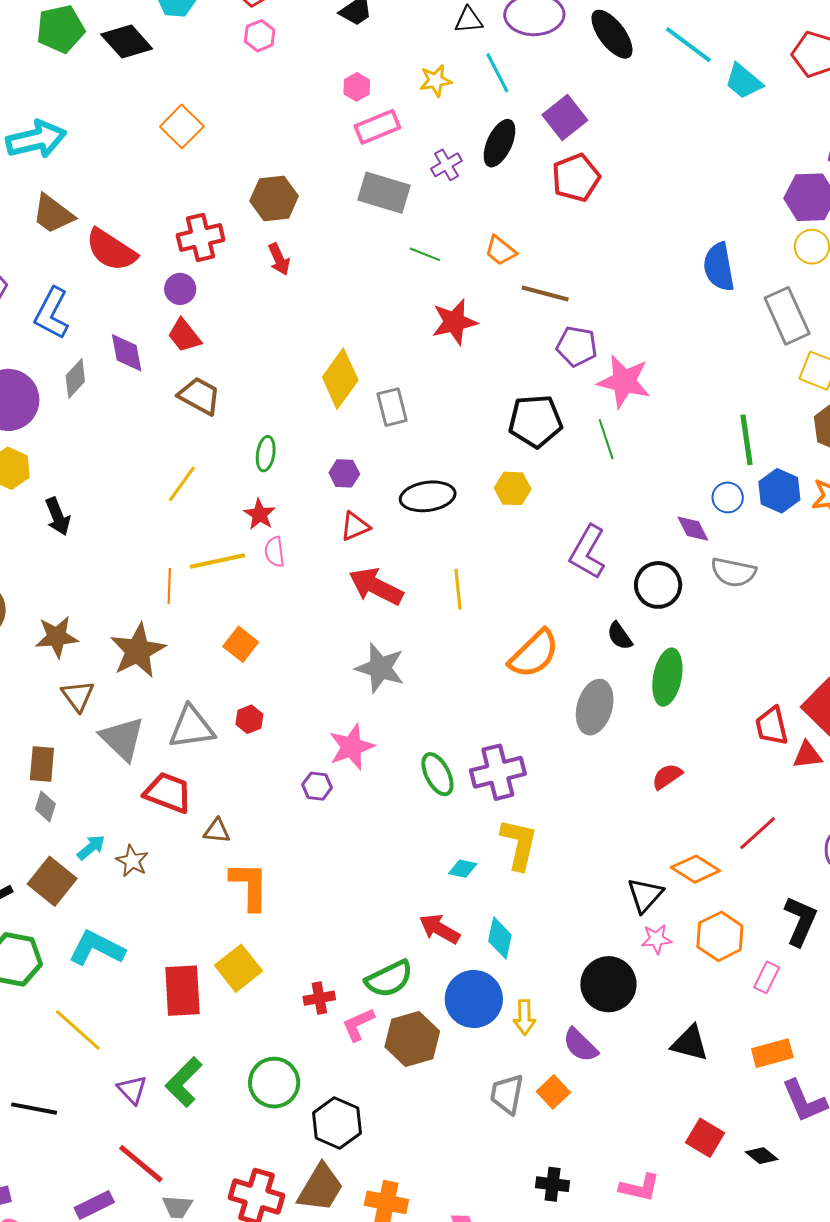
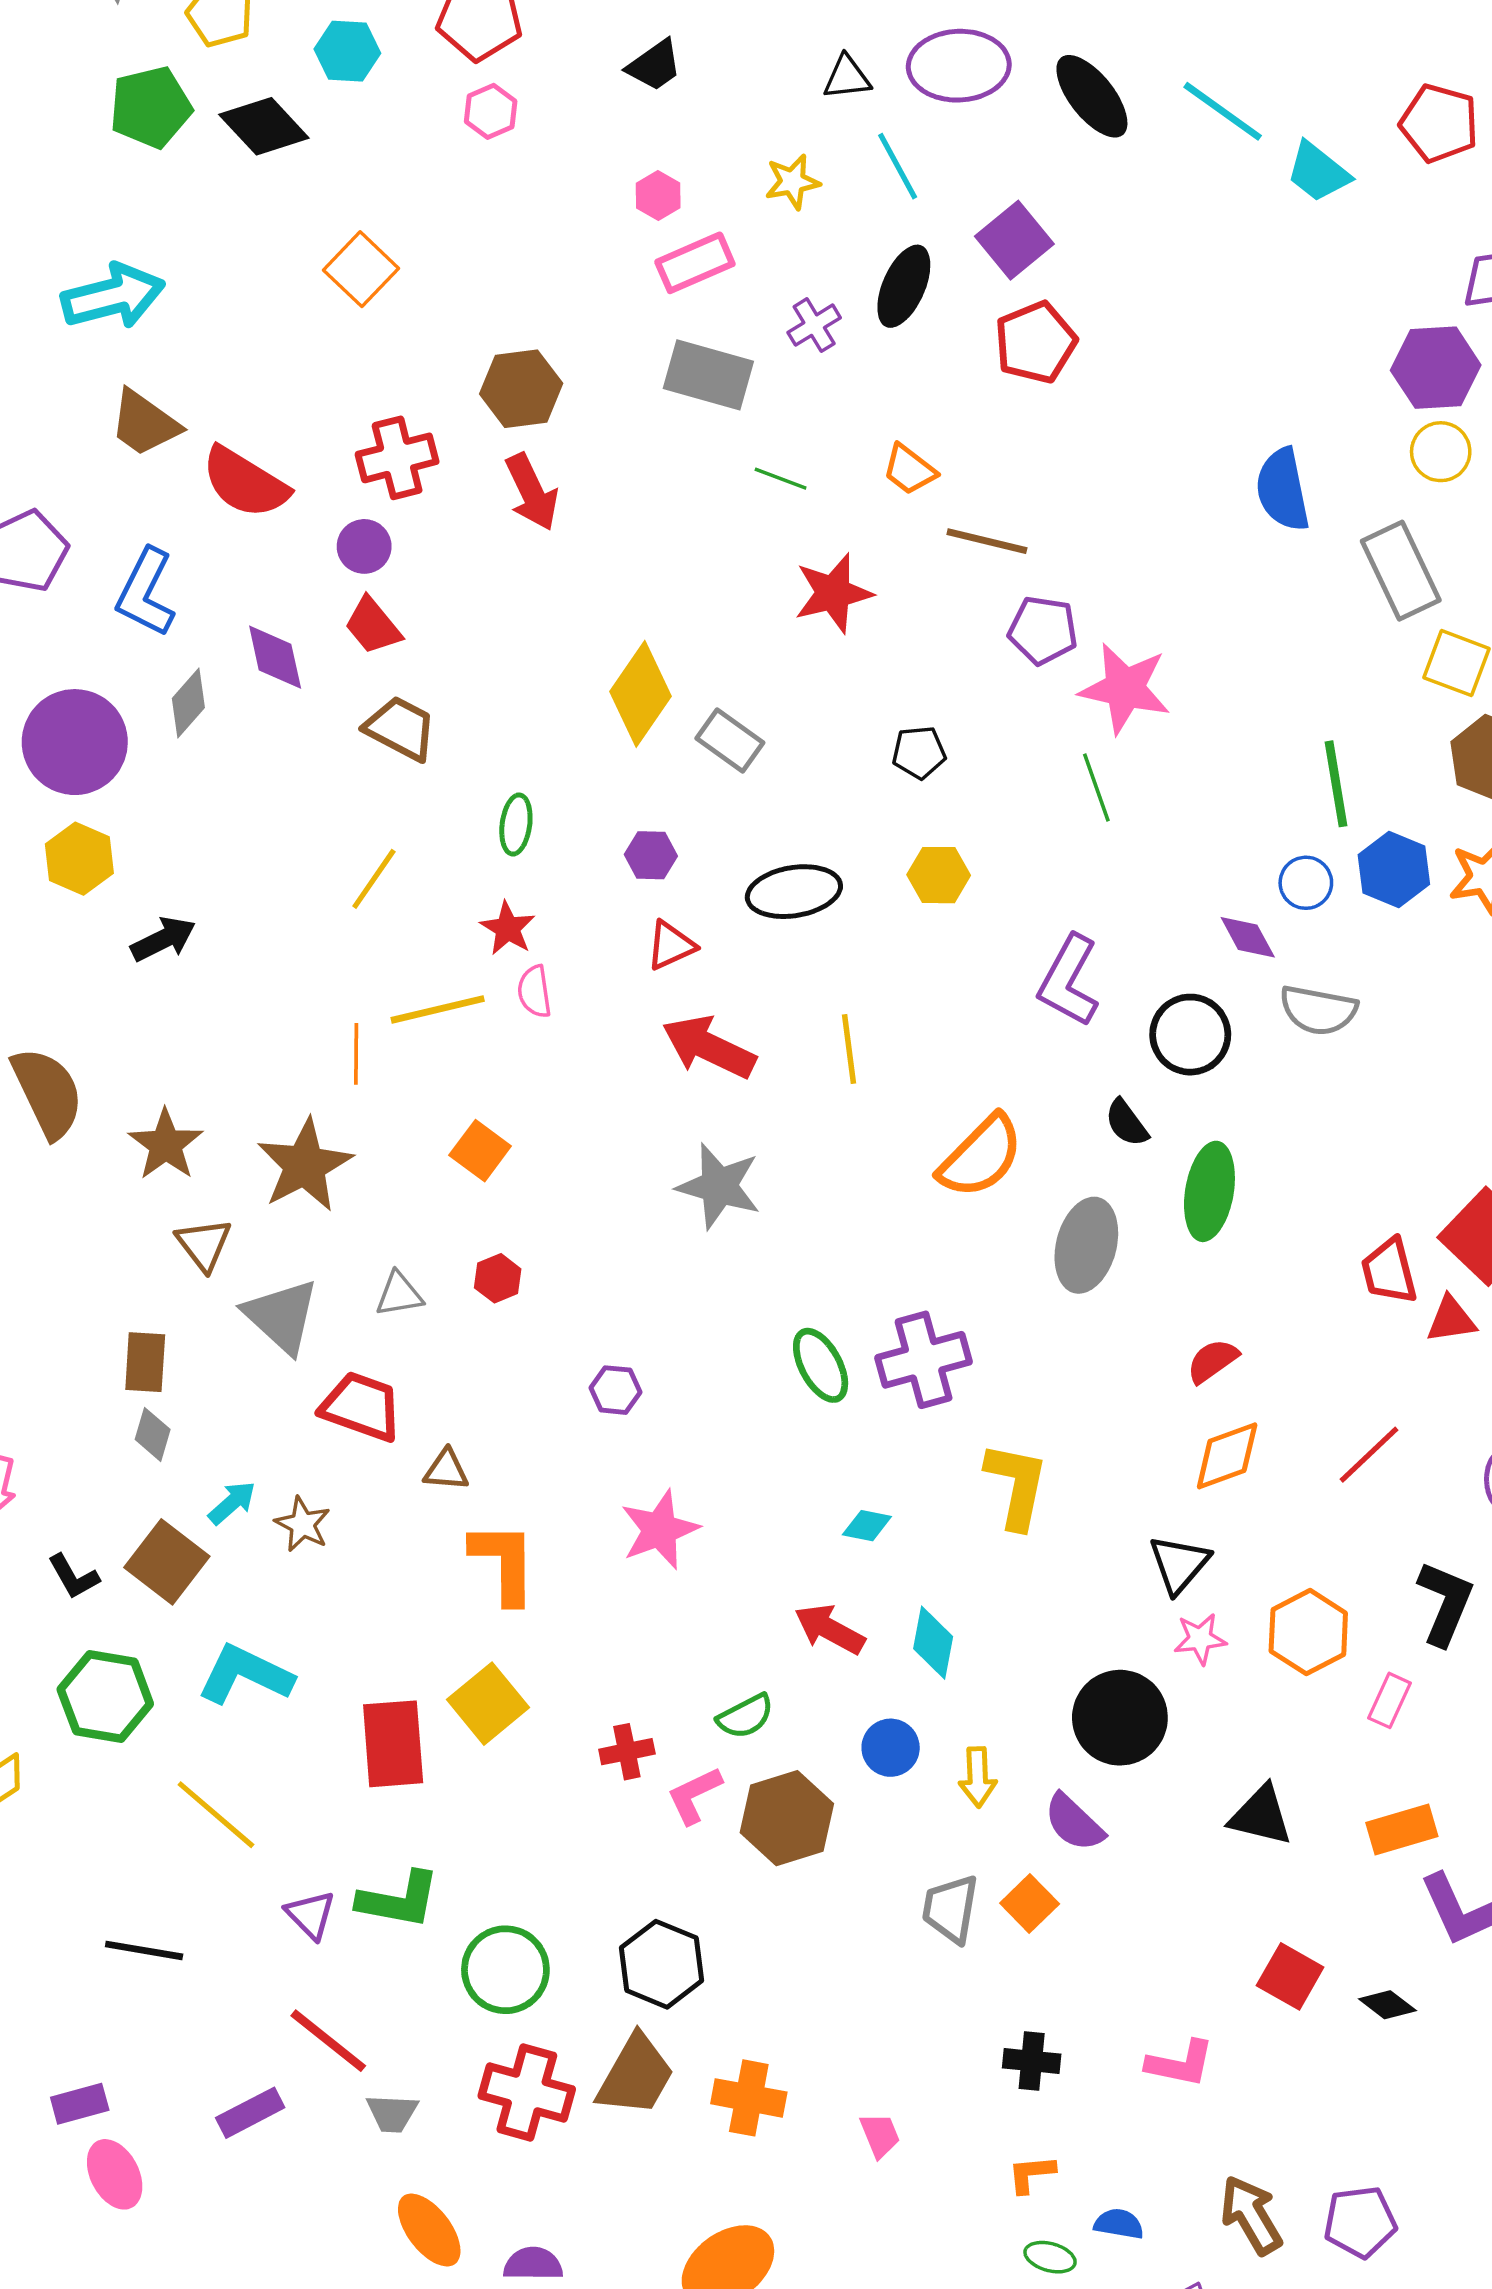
red arrow: (279, 259) -> (532, 492), size x1.4
gray rectangle: (392, 407) -> (730, 740), turned -39
black pentagon: (535, 421) -> (919, 752), moved, size x0.6
black arrow: (58, 516) -> (163, 939), turned -93
brown star: (57, 637) -> (166, 1145), turned -30
gray triangle: (192, 727) -> (399, 1294), size x0.6
pink star: (351, 747) -> (660, 1530), moved
yellow L-shape: (519, 844) -> (1017, 1485), moved
orange diamond: (695, 869) -> (1227, 1456), moved, turned -51
green semicircle: (389, 979) -> (745, 1716), size x0.7
blue circle: (474, 999) -> (891, 1748), size x0.6
green L-shape: (184, 1082) -> (399, 1900), turned -123
green circle: (274, 1083) -> (505, 1970), moved

